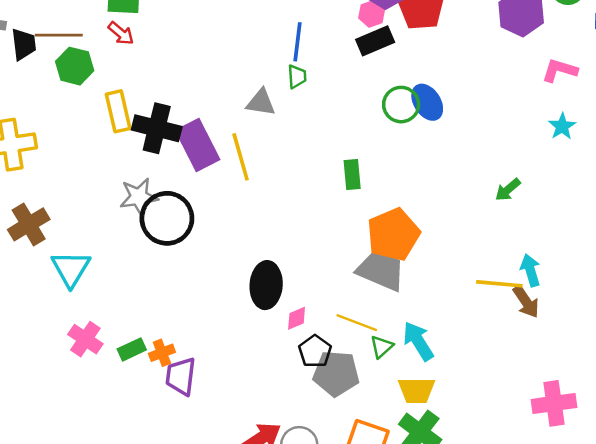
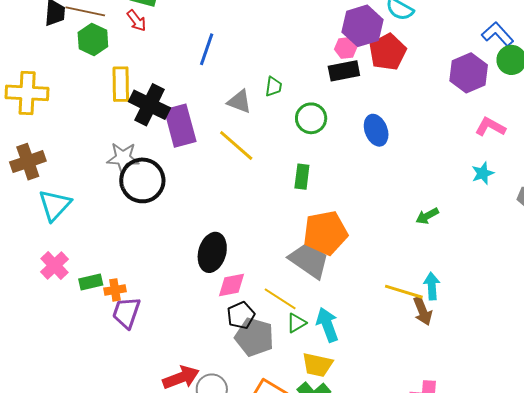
blue line: (297, 42) -> (207, 49), moved
green circle: (401, 105) -> (311, 118), moved
yellow line: (241, 157) -> (236, 145), moved, turned -45
pink diamond: (297, 318) -> (231, 285), size x1.4

